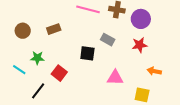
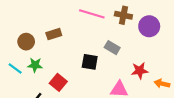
brown circle: (23, 31) -> (26, 42), moved
red star: (140, 45) -> (140, 71), moved
cyan line: (19, 70) -> (15, 68), moved

